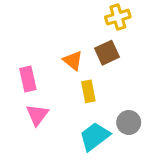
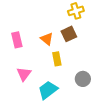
pink rectangle: (28, 79) -> (17, 40), moved
cyan trapezoid: (95, 136) -> (48, 90), moved

